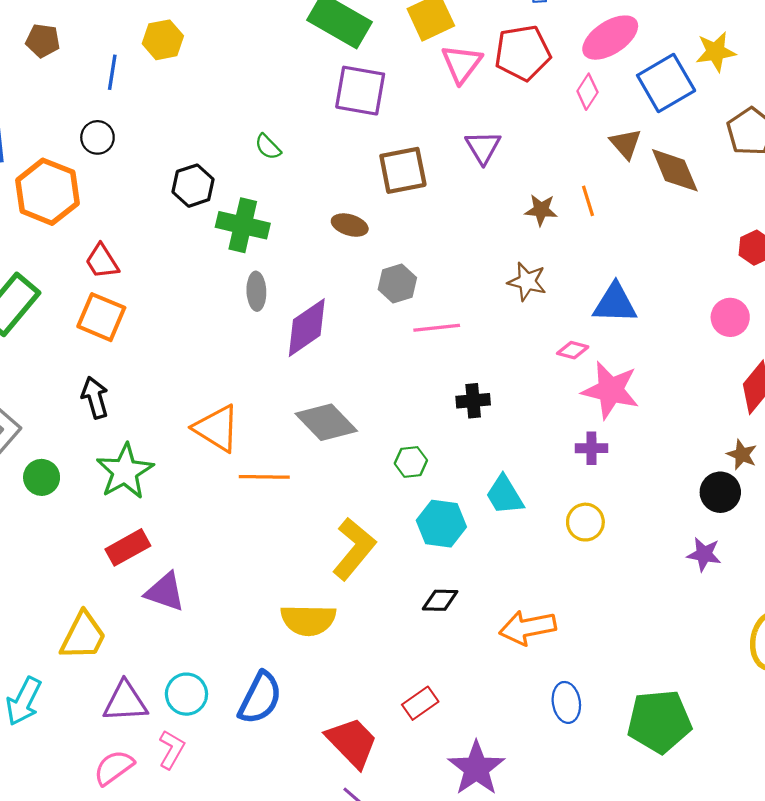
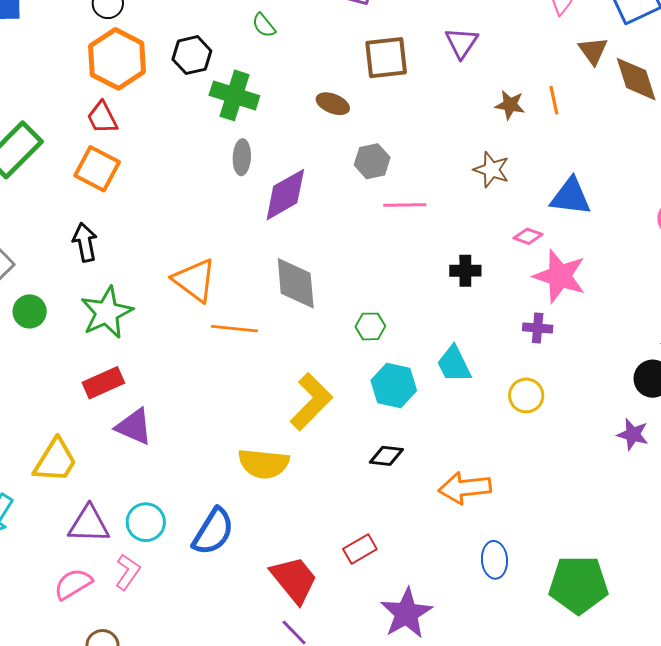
orange hexagon: (47, 192) -> (117, 59), moved
black cross: (473, 401) -> (465, 271), moved
gray diamond: (326, 422) -> (296, 283), turned 34

